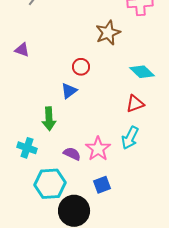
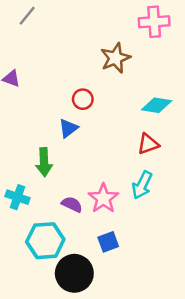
cyan diamond: (142, 72) -> (157, 105), turned -35

